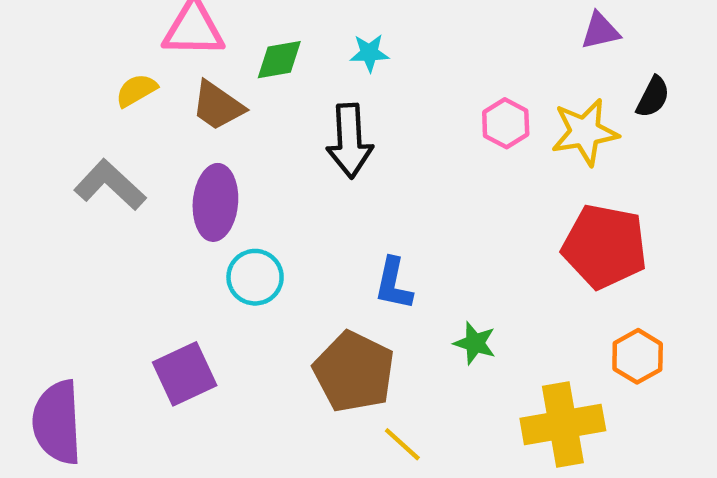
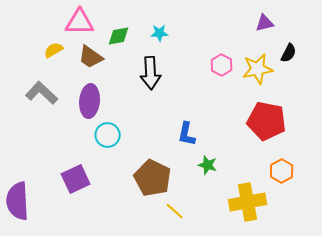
blue L-shape: (394, 284) -> (187, 134), moved

